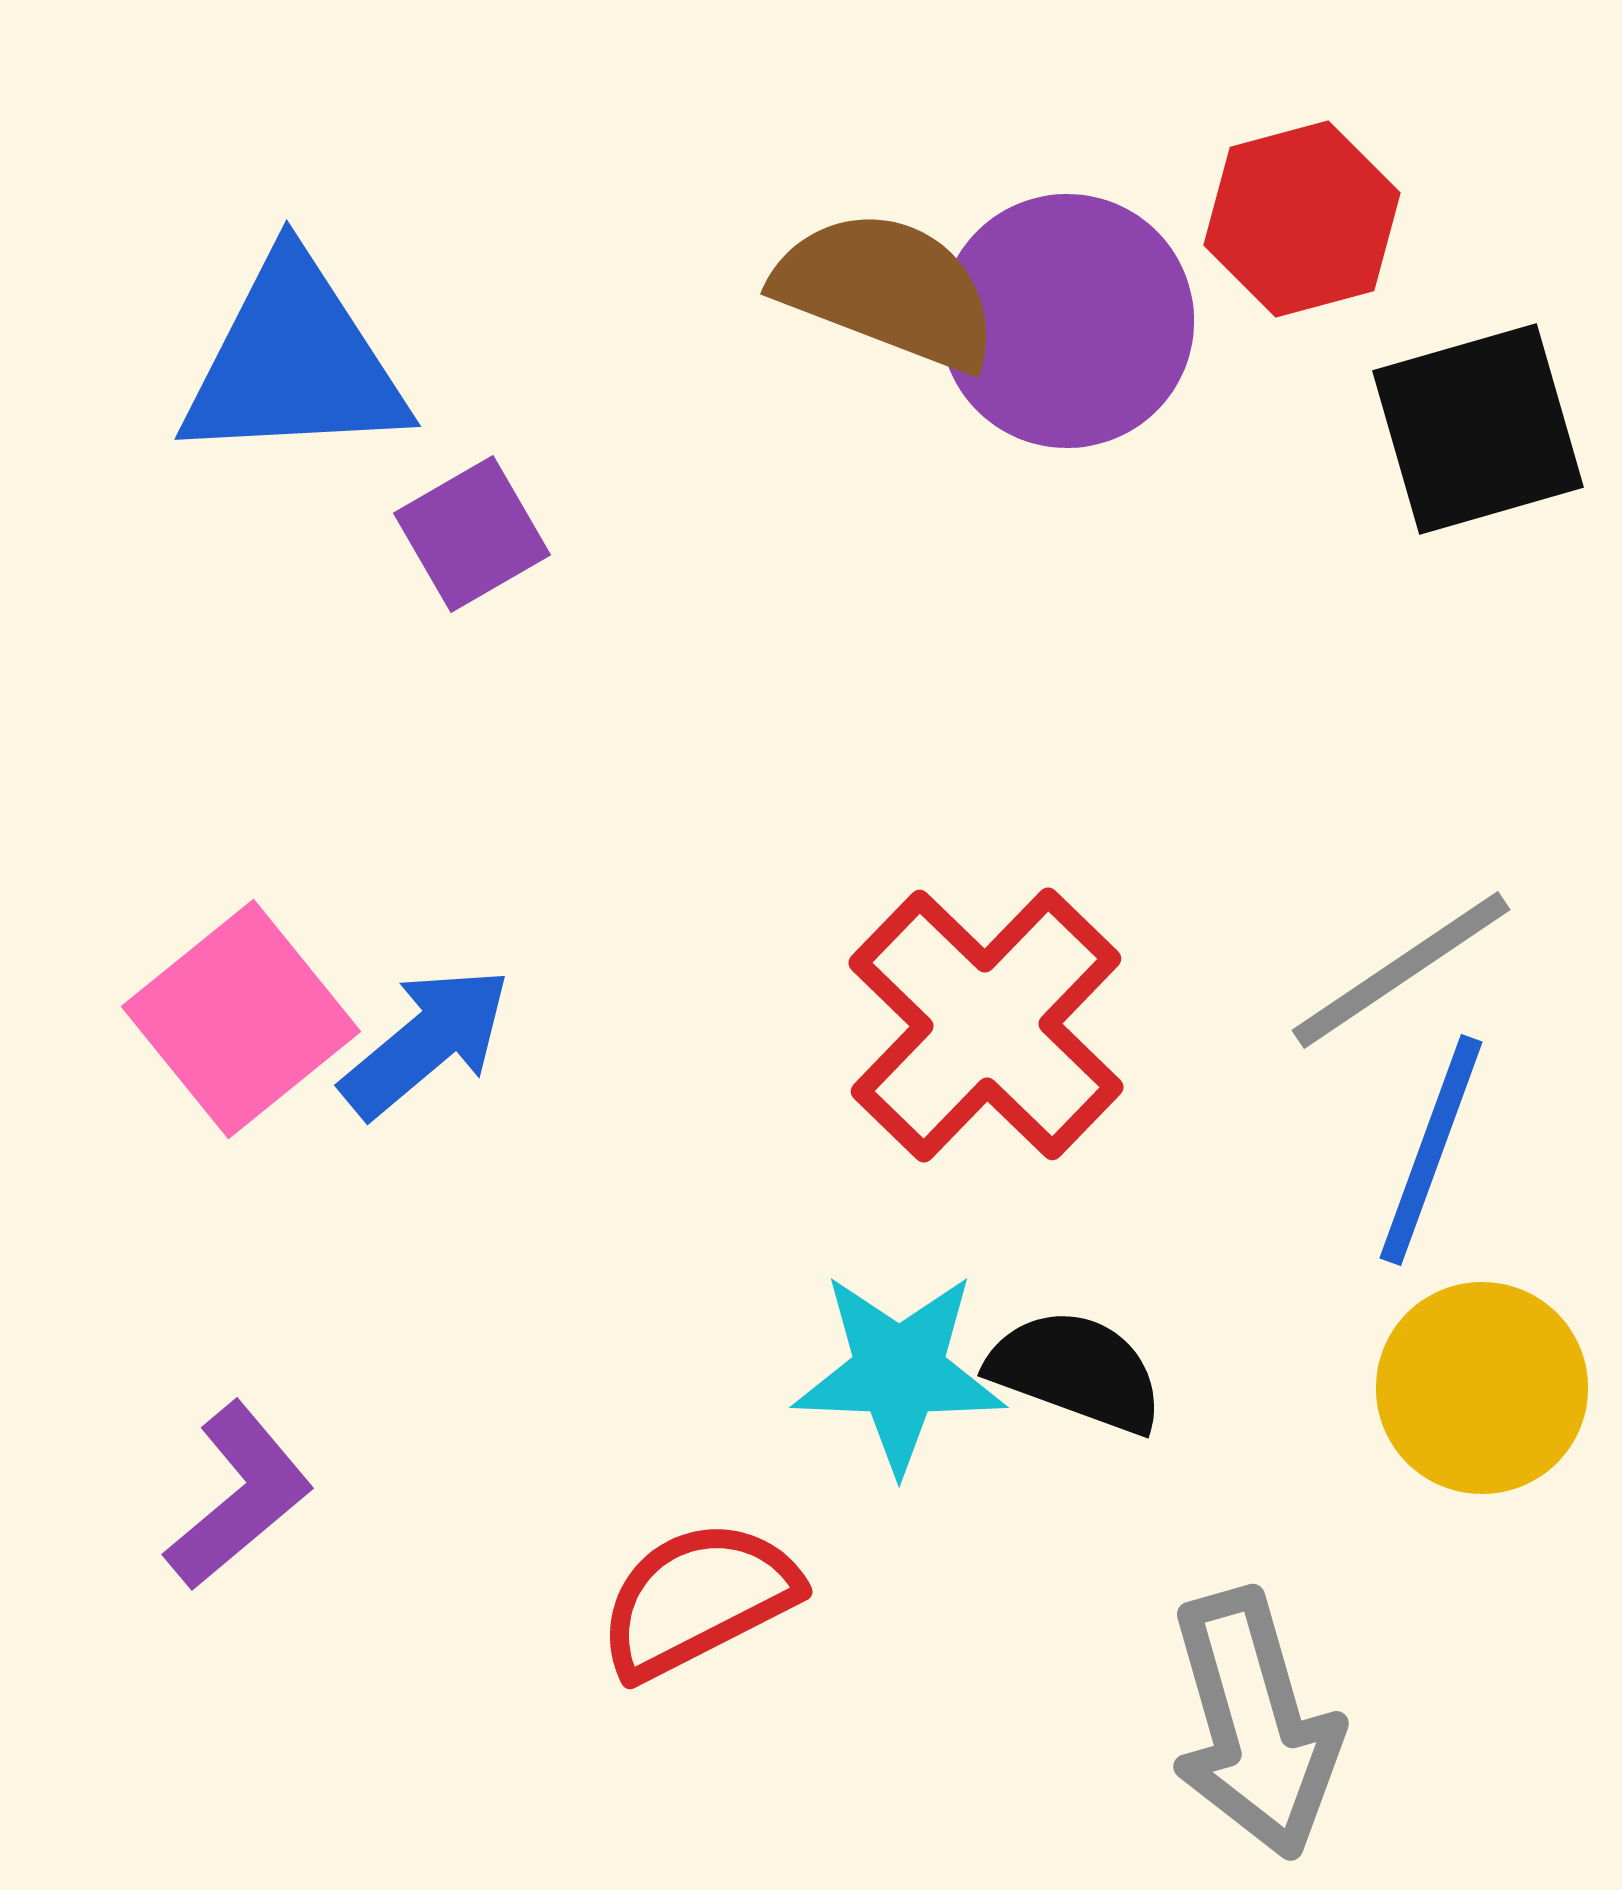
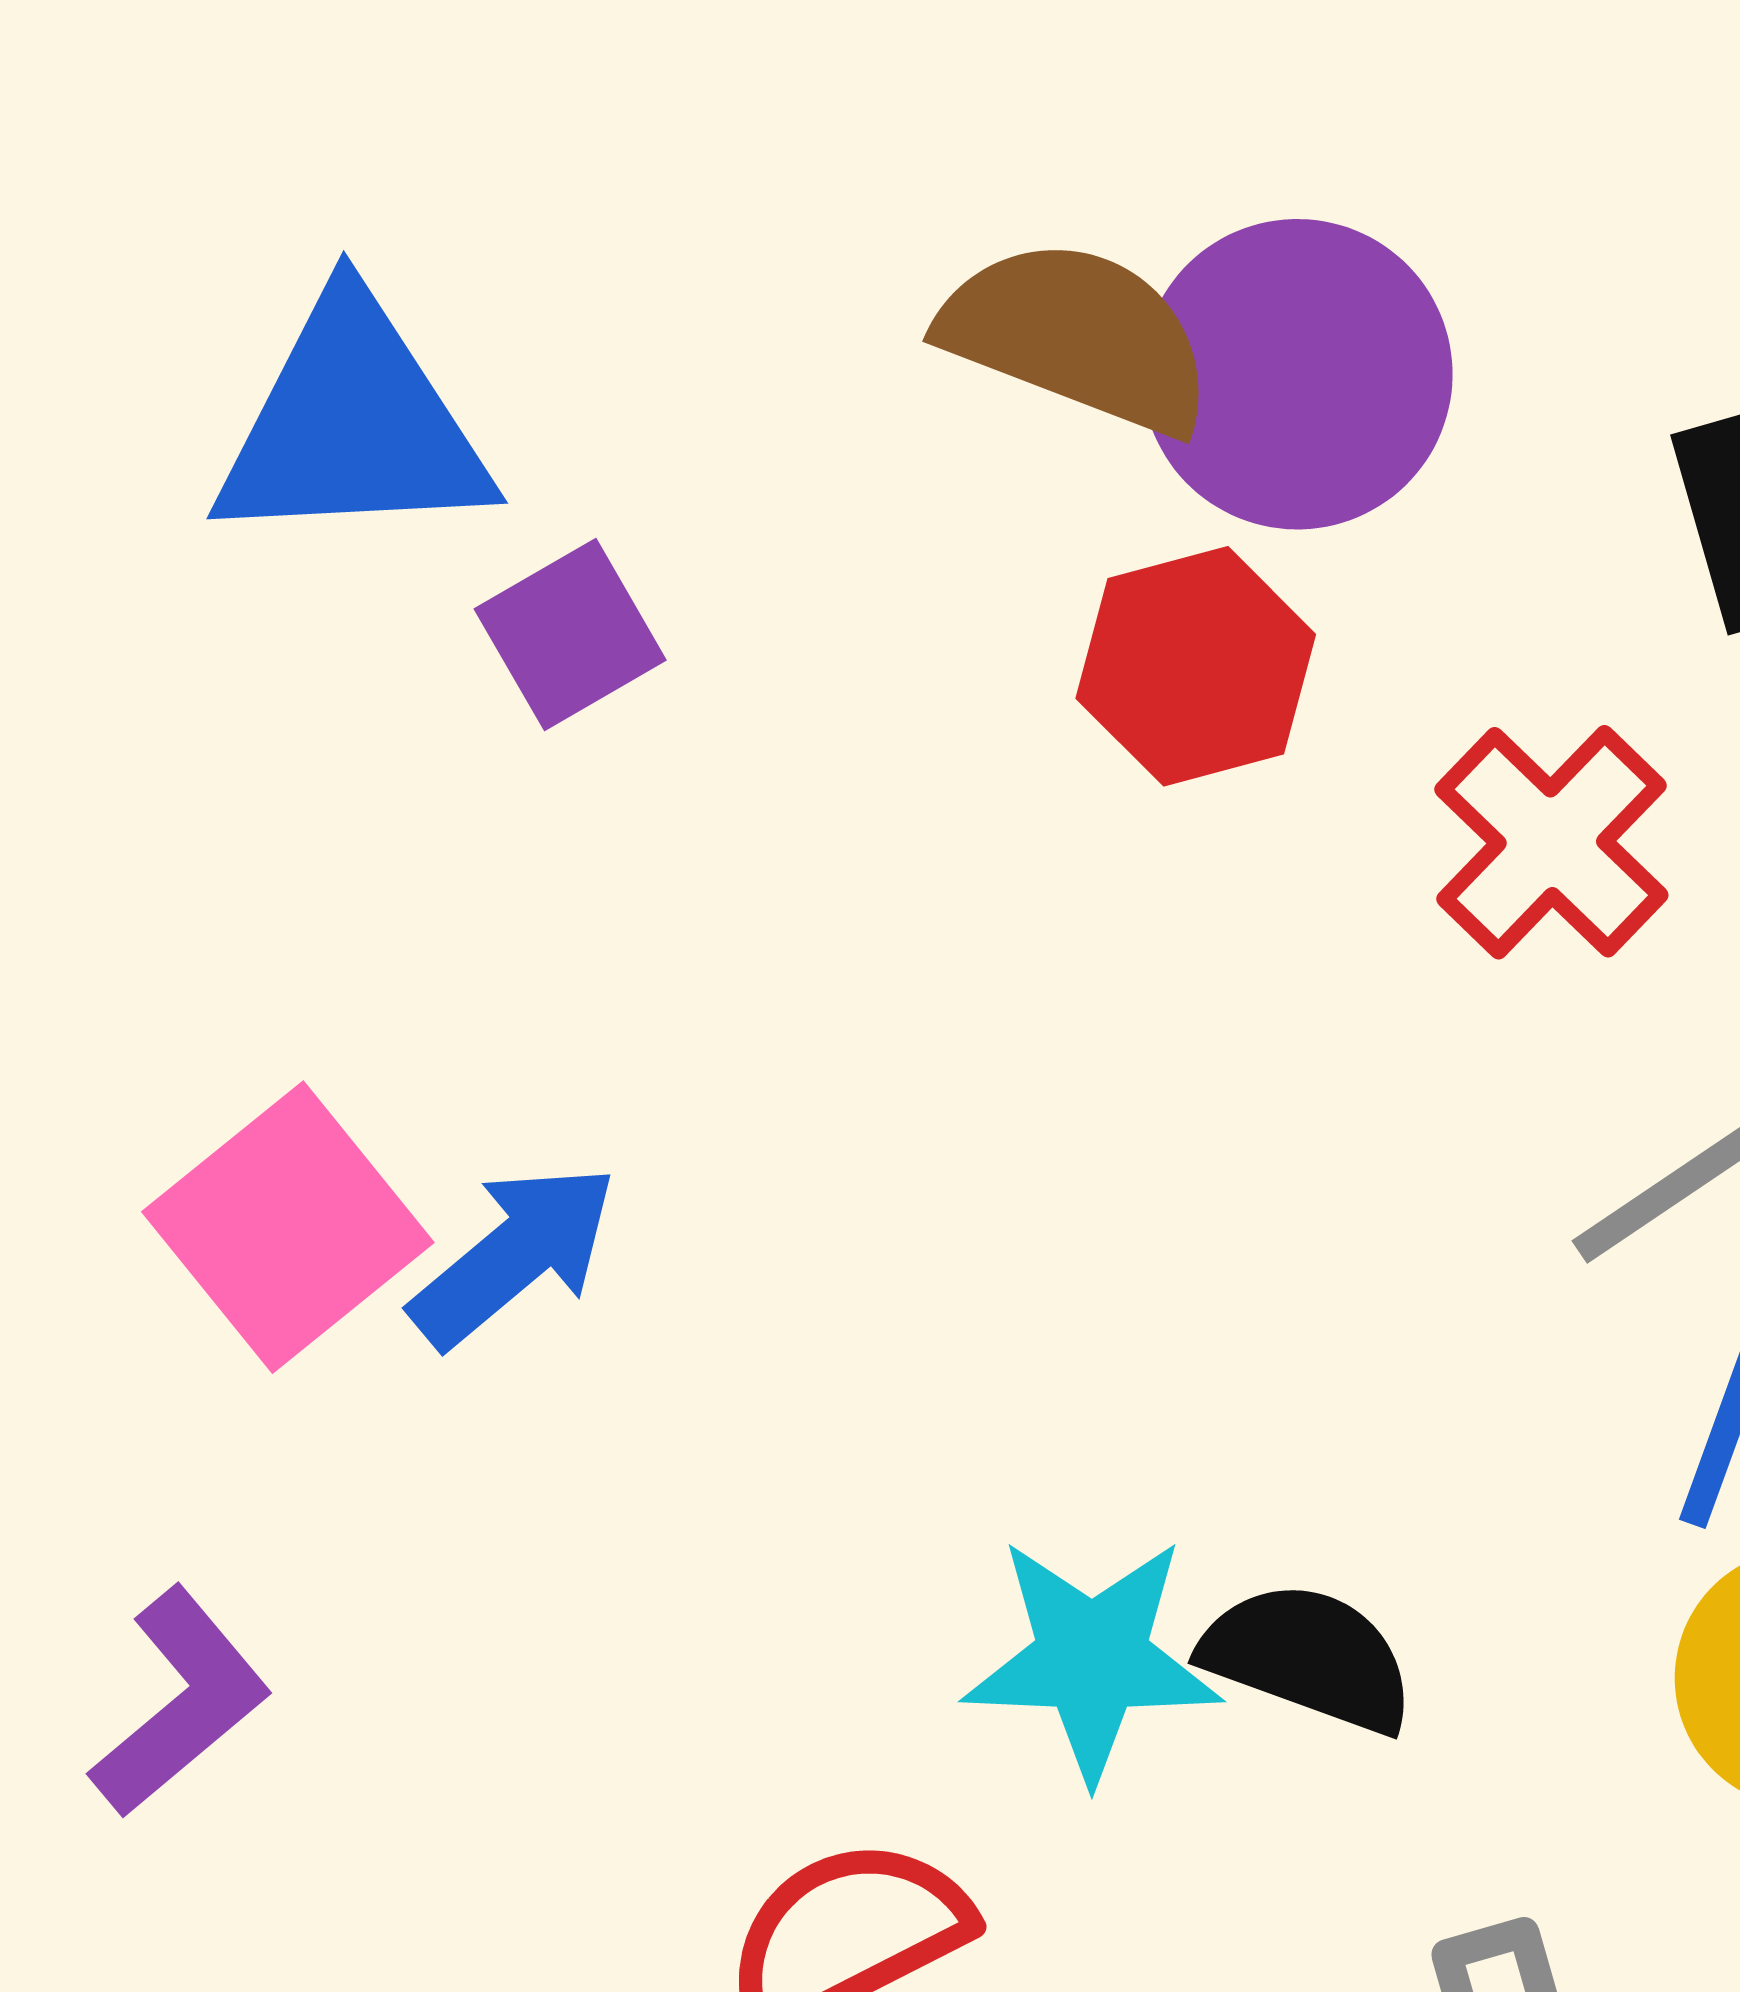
red hexagon: (1302, 219) -> (1196, 666), moved
red cross: (986, 1025) -> (1551, 842), moved, size x0.7
purple L-shape: (239, 1496) -> (180, 1702), moved

